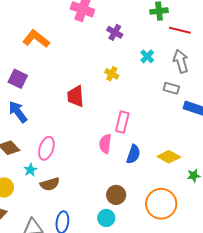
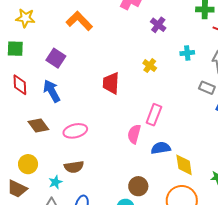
cyan cross: (147, 56) -> (187, 53), turned 32
pink ellipse: (46, 148) -> (75, 131), turned 50
blue semicircle: (133, 154) -> (161, 148), turned -126
yellow diamond: (169, 157) -> (184, 165), moved, turned 45
cyan star: (30, 170) -> (55, 182), moved

